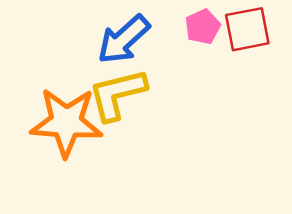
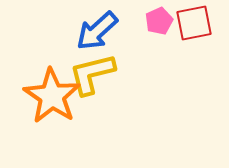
orange star: (66, 122) -> (52, 96), turned 30

